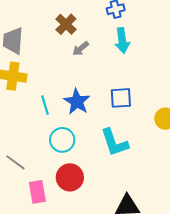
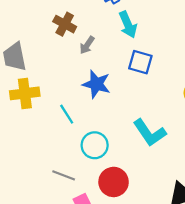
blue square: (121, 98) -> (140, 62), moved, turned 35
blue star: (77, 102) -> (96, 84), moved
gray line: (15, 162) -> (64, 175), moved

